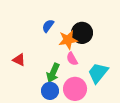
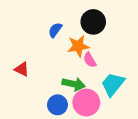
black circle: (82, 33) -> (93, 22), moved
pink semicircle: (72, 59) -> (90, 60), moved
green arrow: (53, 73) -> (74, 84), moved, turned -102

